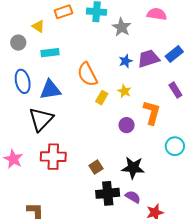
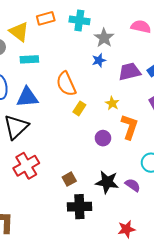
yellow triangle: (38, 26) -> (19, 32), size x1.5
blue star: (126, 61) -> (99, 60), moved
yellow star: (124, 91) -> (112, 103), moved
red cross: (53, 157) -> (26, 166), turned -35
purple semicircle: (133, 197) -> (133, 185), moved

